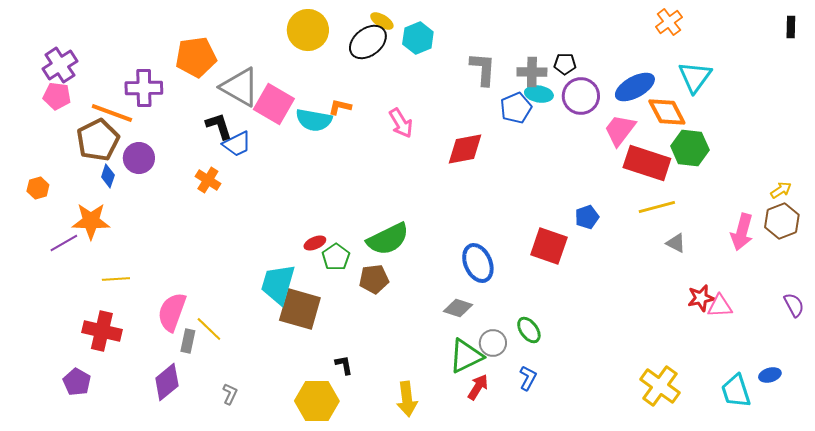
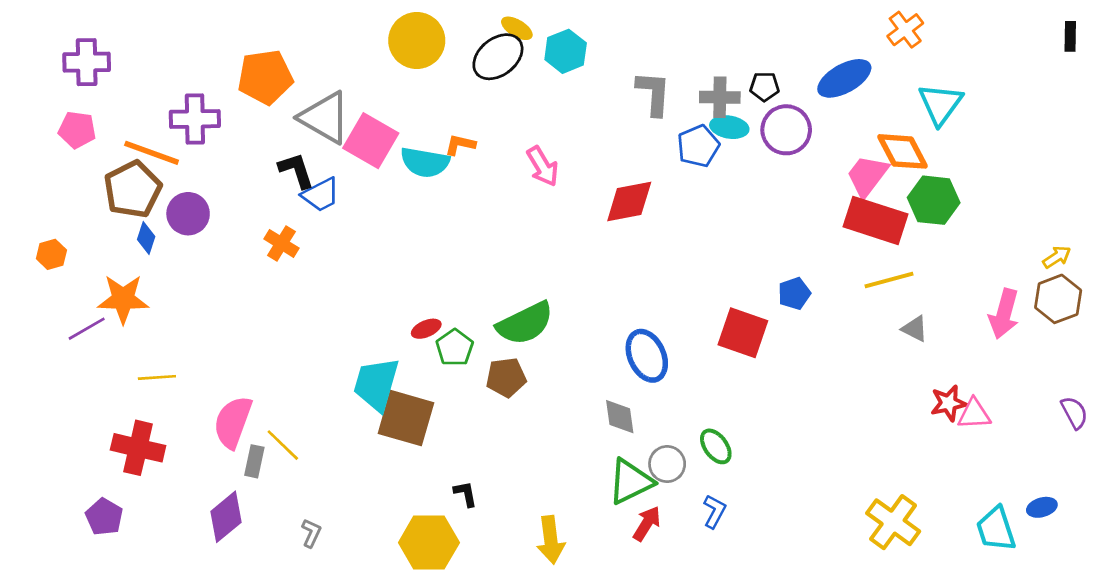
purple cross: (60, 65) -> (87, 62), moved, turned 32
blue ellipse: (635, 87) -> (844, 78), moved
pink trapezoid: (620, 130) -> (867, 176), moved
gray diamond: (458, 308) -> (620, 417), turned 64

